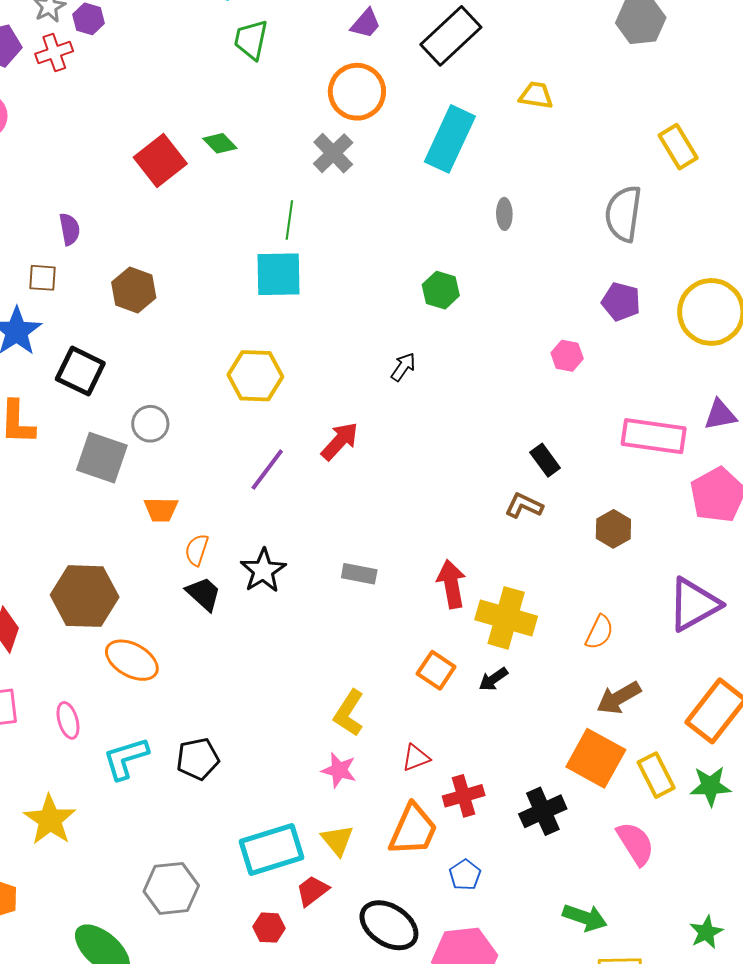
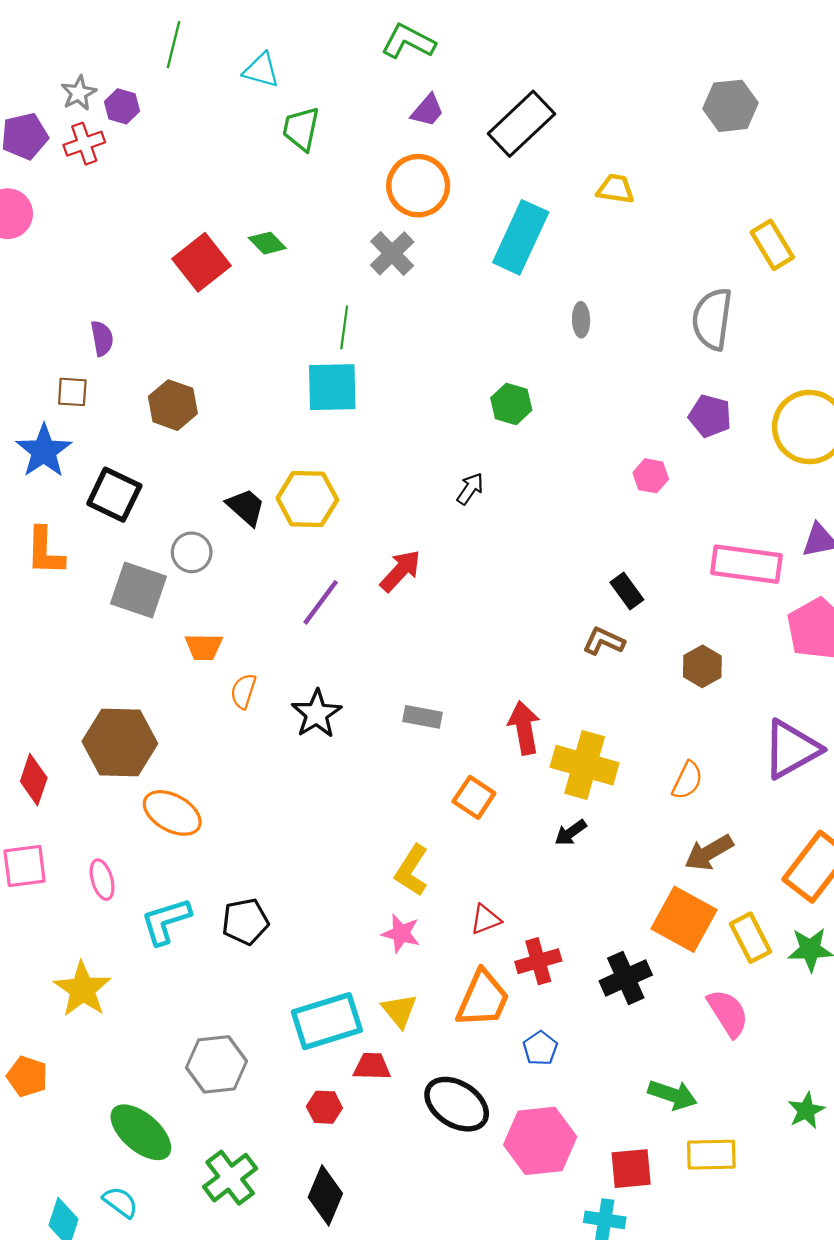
black trapezoid: (204, 594) -> (246, 507), moved
orange square: (436, 670) -> (474, 797), moved
red trapezoid: (312, 891) -> (372, 1066), turned 39

